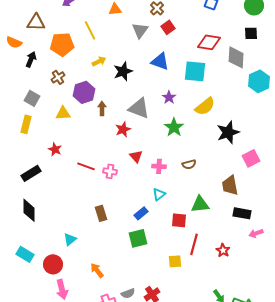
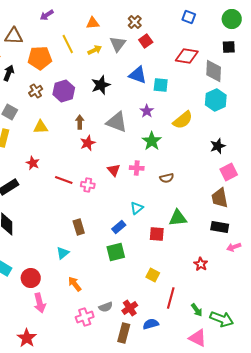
yellow arrow: (99, 61) -> (95, 50), moved
cyan square: (195, 71) -> (161, 85), moved, size x0.7
cyan hexagon: (259, 81) -> (216, 100), moved
purple hexagon: (84, 92) -> (64, 91), moved
red star: (123, 129) -> (88, 143), moved
black star: (228, 132) -> (218, 146), moved, size x0.7
pink cross: (159, 166) -> (137, 168), moved
brown trapezoid: (230, 185) -> (220, 198), moved
cyan triangle: (70, 239) -> (63, 253), moved
red line: (194, 244) -> (171, 298), moved
yellow square: (175, 261) -> (153, 275), turned 32

